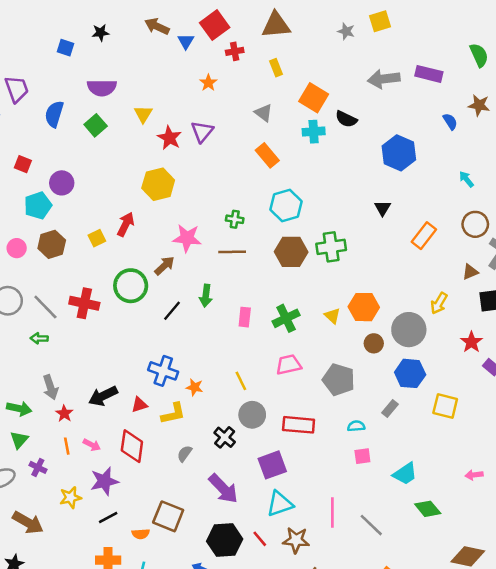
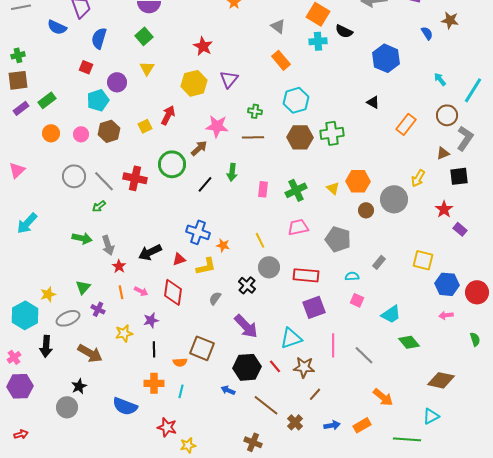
blue semicircle: (54, 114) -> (99, 38), moved
yellow triangle: (143, 114) -> (147, 68), moved
purple triangle: (202, 132) -> (229, 79), moved
black triangle: (383, 208) -> (373, 102), turned -32
green arrow: (39, 338) -> (99, 206), turned -40
blue hexagon: (410, 373) -> (447, 284), moved
green arrow: (19, 409) -> (82, 238), moved
pink square: (362, 456) -> (357, 300), turned 32
purple square: (272, 465) -> (314, 307), moved
purple star: (104, 481) -> (151, 320), size x0.7
black line: (108, 518) -> (154, 349), turned -63

